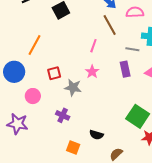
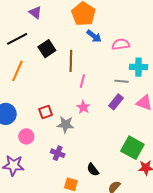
brown line: (110, 25) -> (71, 61), moved, turned 35
orange line: (34, 45) -> (17, 71), moved
purple rectangle: (125, 69) -> (116, 102), turned 56
black semicircle: (96, 135) -> (93, 170), turned 40

